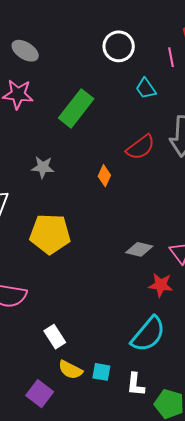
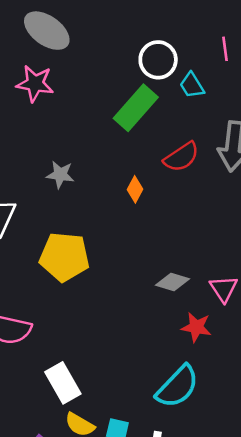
white circle: (119, 46) -> (158, 60), moved
gray ellipse: (25, 51) -> (47, 31), size x1.4
green rectangle: (76, 108) -> (136, 108), moved
white rectangle: (55, 337) -> (63, 383), size x1.4

